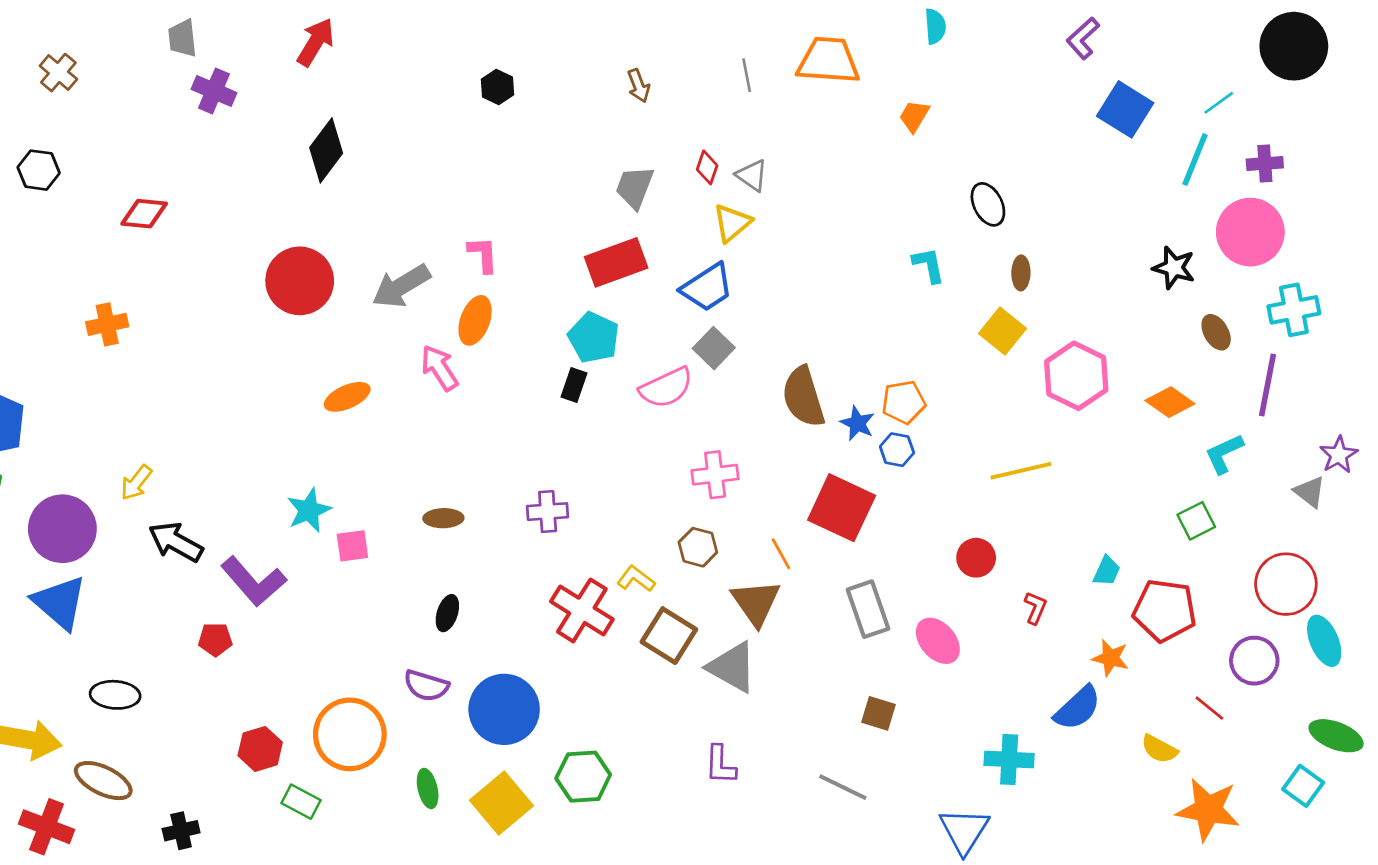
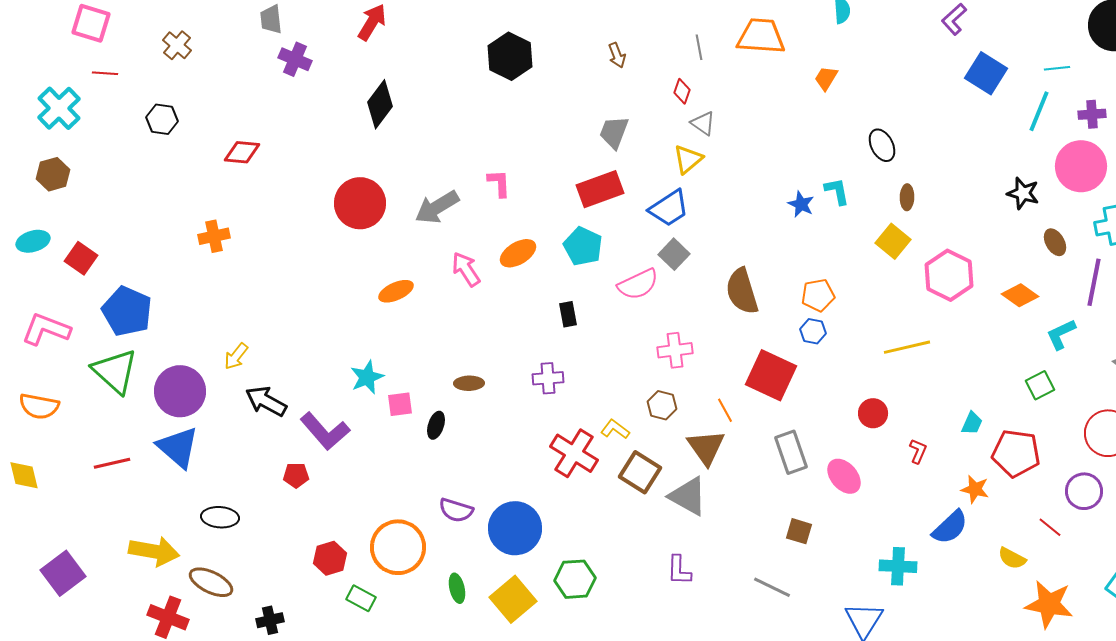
black hexagon: (497, 87) -> (510, 56), size x1.8
cyan line: (1219, 103) -> (1057, 68), turned 30
red diamond: (707, 167) -> (682, 91), moved
orange ellipse: (475, 320) -> (518, 253), moved, turned 39
black rectangle: (574, 385) -> (568, 314), moved, turned -30
blue star: (857, 423) -> (801, 204), moved
black ellipse: (447, 613) -> (436, 425), moved

